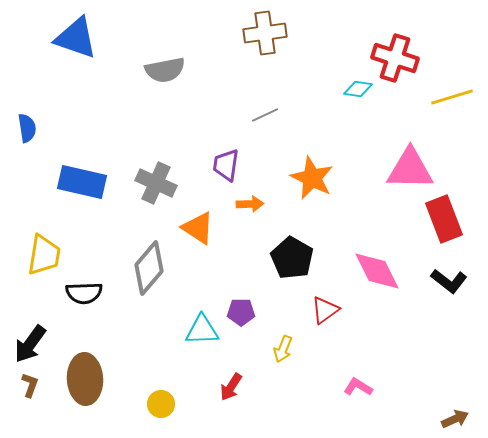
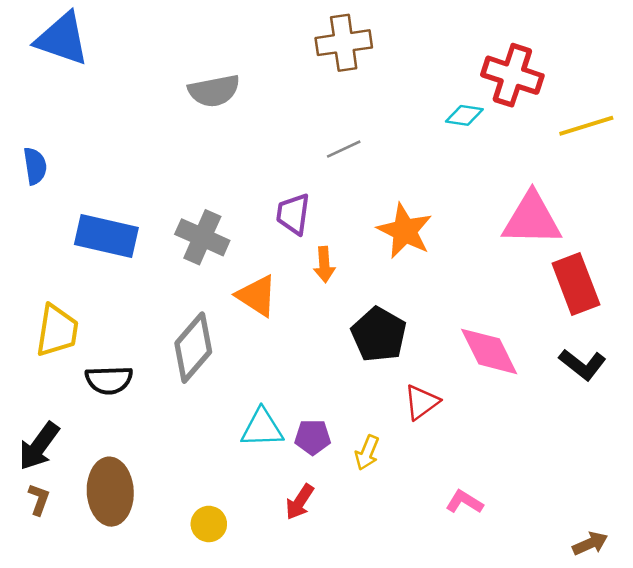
blue triangle: (76, 38) -> (62, 39), moved
orange arrow: (250, 204) -> (324, 265), turned 88
purple pentagon: (241, 312) -> (313, 437), moved

